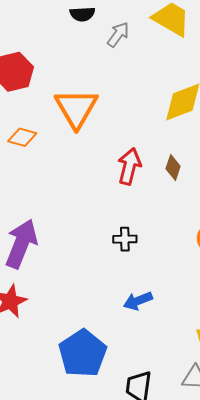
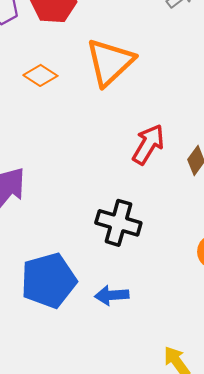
black cross: (125, 239) -> (118, 223), size x1.6
blue pentagon: (83, 353) -> (49, 280), moved

